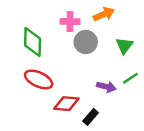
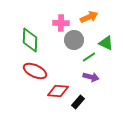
green triangle: (124, 46) -> (106, 43), turned -42
green line: (130, 78) -> (89, 57), moved

